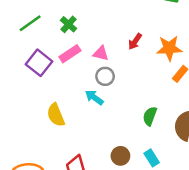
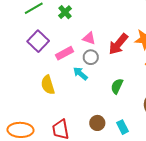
red arrow: (135, 42) -> (118, 44), moved, size x1.6
pink rectangle: (70, 54) -> (65, 53), moved
green semicircle: (150, 116) -> (117, 86), moved

